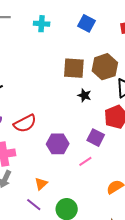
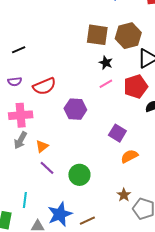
purple square: (96, 138) -> (117, 133), moved
pink line: (85, 161) -> (106, 84), moved
orange triangle: (41, 184) -> (42, 146), moved

